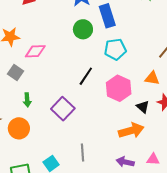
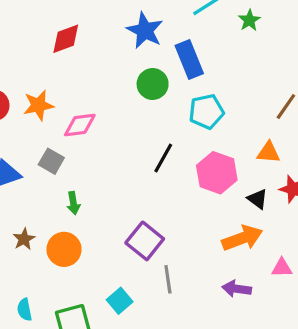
purple square: (63, 109) -> (145, 241), moved
pink triangle: (153, 159) -> (282, 268), moved

